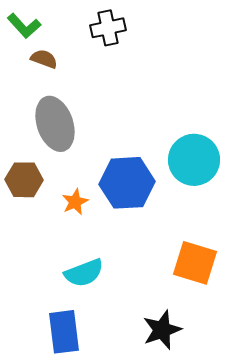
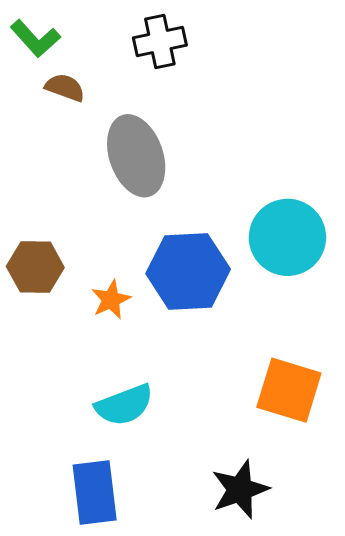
gray ellipse: (55, 124) -> (136, 156), moved

